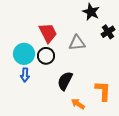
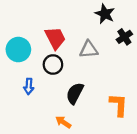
cyan circle: (24, 54) -> (18, 50), moved
orange arrow: (78, 104) -> (63, 122), moved

